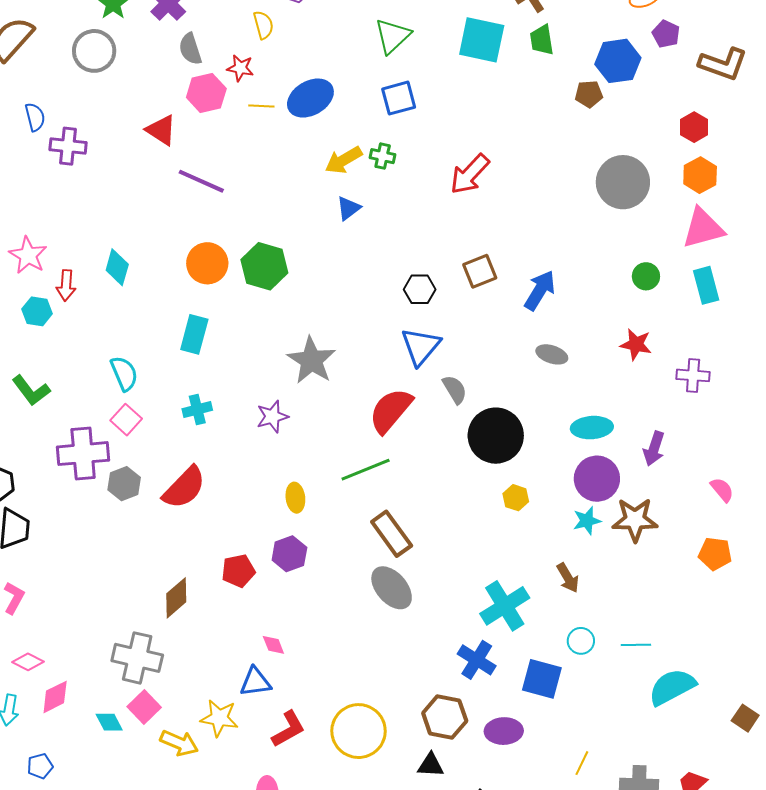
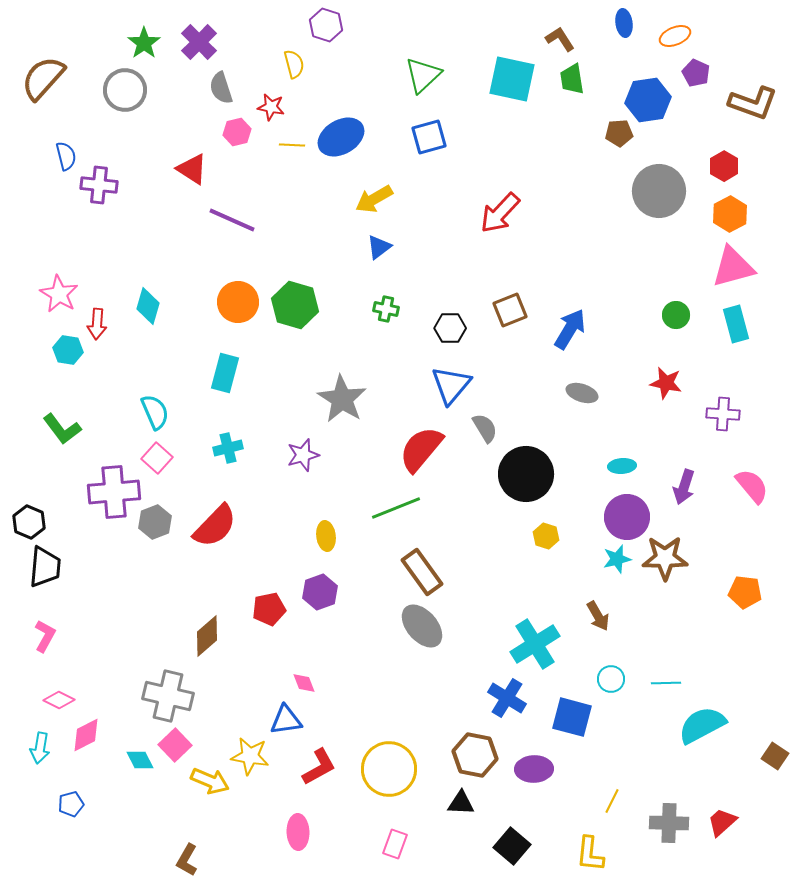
pink hexagon: (206, 93) -> (237, 132), size x0.7
green cross: (383, 156) -> (386, 309), moved
gray circle: (623, 182) -> (659, 191), moved
cyan ellipse: (592, 428) -> (622, 466), size x0.7
pink semicircle: (722, 490) -> (752, 486), moved, size x1.4

